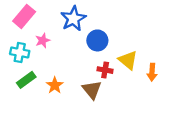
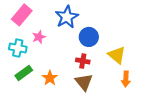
red cross: (105, 70) -> (83, 61), moved
orange arrow: (152, 72) -> (126, 79), moved

